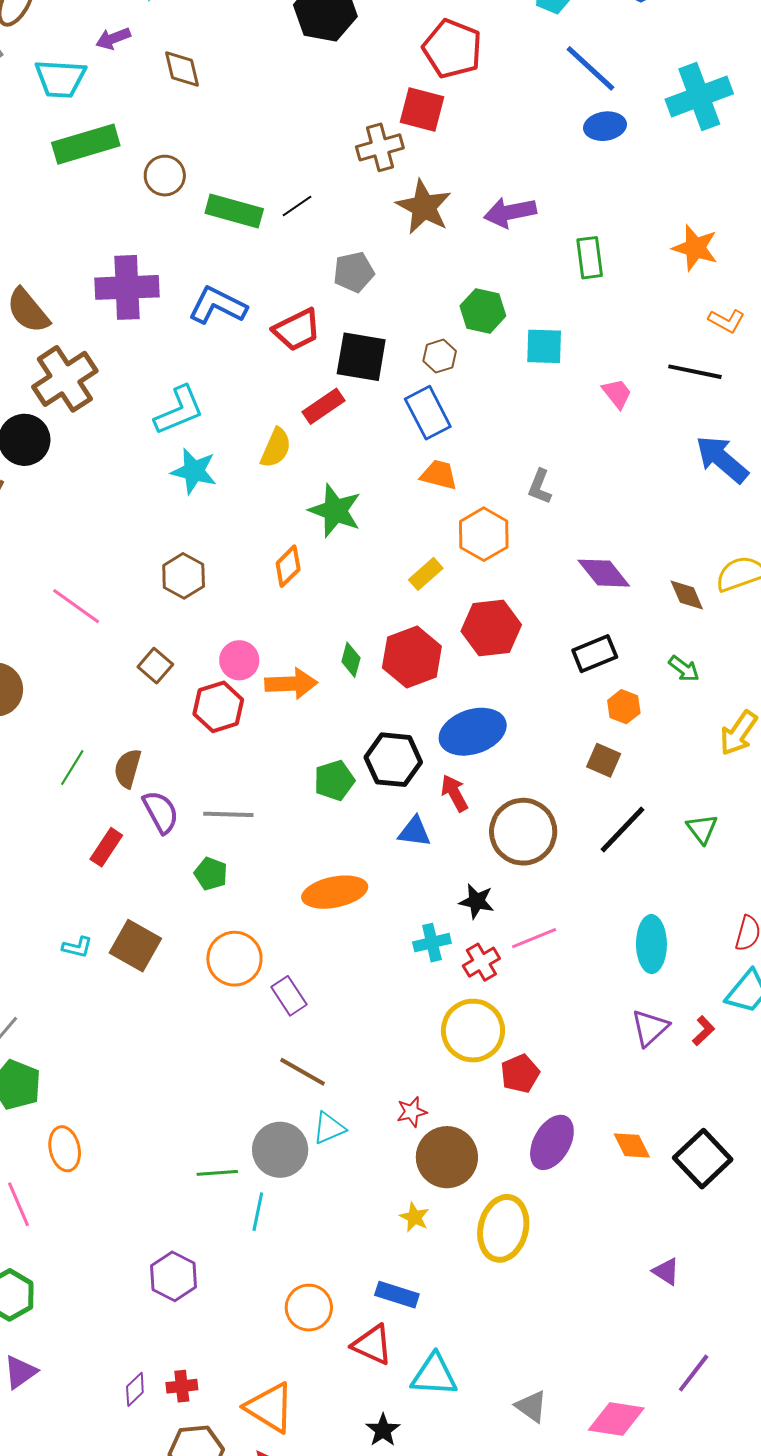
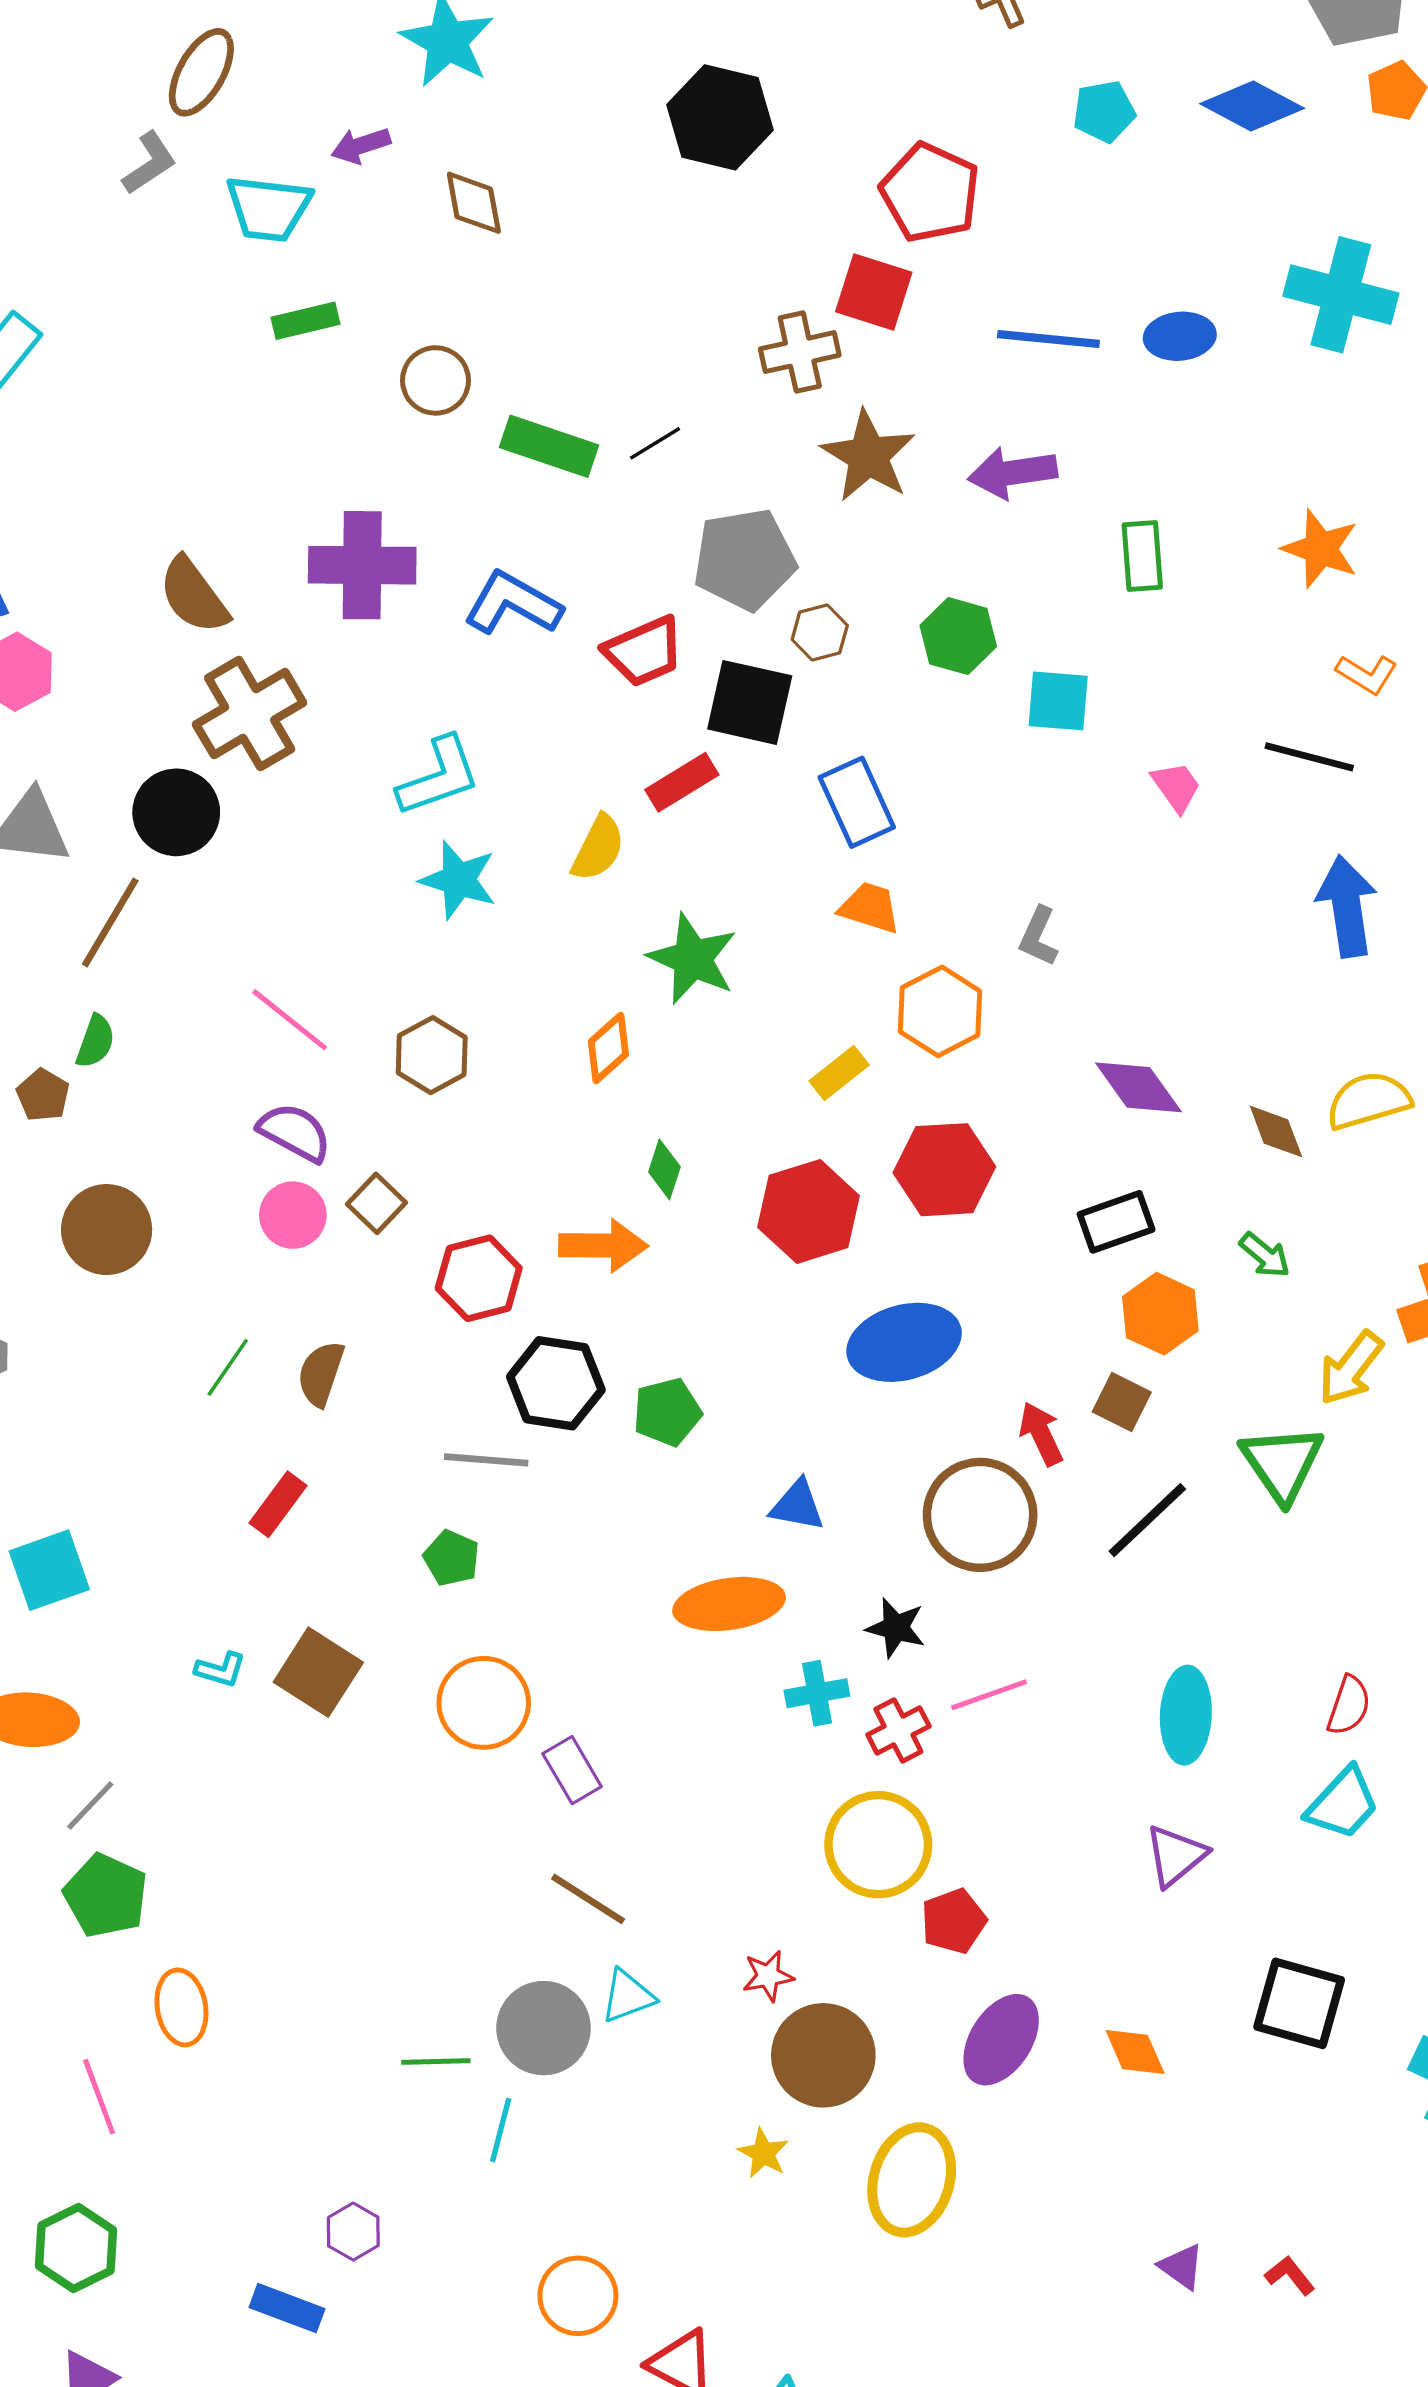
blue line: (590, 68) -> (1048, 339), moved, turned -40
cyan cross: (699, 96) -> (1341, 295), turned 32
green rectangle: (86, 144) -> (305, 321), size x0.6
gray pentagon: (354, 272) -> (745, 559), size x1.5
brown hexagon: (440, 356) -> (820, 632), moved
blue arrow: (722, 459) -> (1347, 906), turned 38
pink line: (76, 606) -> (290, 1020), moved
pink circle: (239, 660) -> (293, 1215), moved
green diamond: (351, 660) -> (664, 1169), moved
orange hexagon: (624, 707) -> (1160, 1314), size x1.4
black hexagon: (393, 760) -> (556, 1383), moved
red arrow: (454, 793) -> (1041, 1434), moved
purple semicircle: (161, 812) -> (295, 1132), moved, turned -36
green triangle: (702, 829) -> (1282, 1463), moved, size x1.6
orange ellipse: (335, 892) -> (729, 1604), moved
red L-shape: (703, 1031) -> (1290, 2275), moved, turned -88
black square: (703, 1159) -> (1299, 2003), moved, turned -34
purple hexagon: (174, 1276) -> (353, 2232), size x0.7
blue rectangle: (397, 1295) -> (287, 2308), moved

